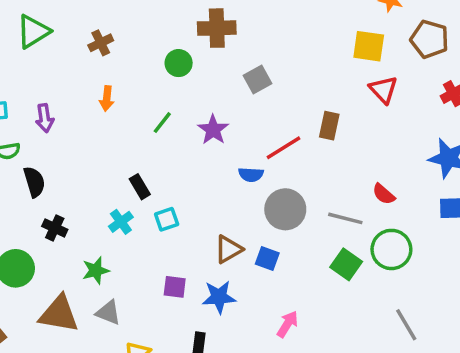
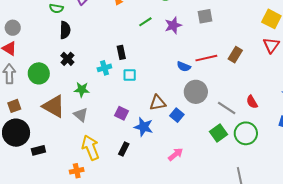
purple star: (213, 130) -> (173, 25), moved

